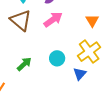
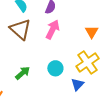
pink arrow: (53, 20) -> (53, 30), turned -30

